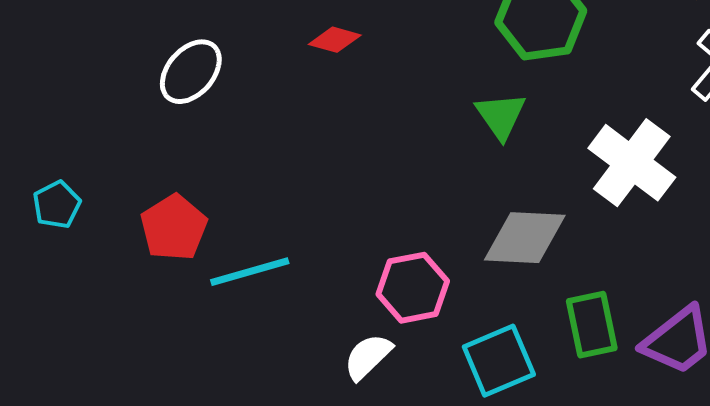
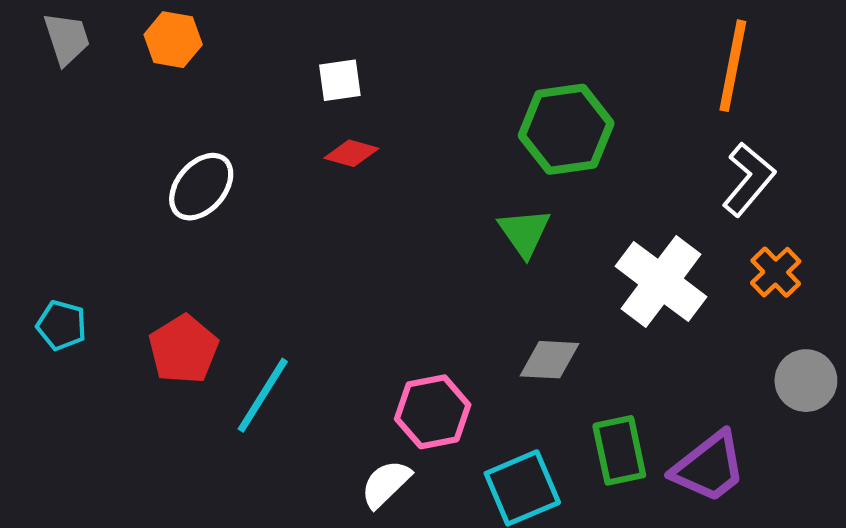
cyan pentagon: (57, 205) -> (62, 325), turned -30
gray diamond: (525, 238) -> (549, 360), size x0.7
cyan line: (250, 272) -> (263, 395), turned -42

